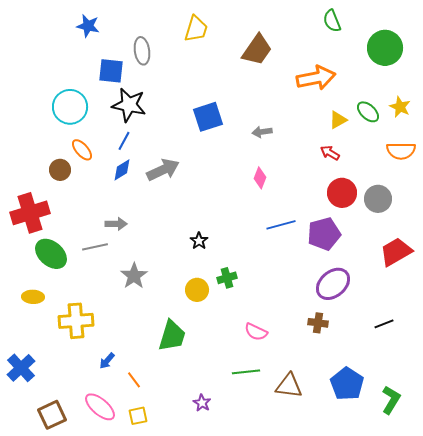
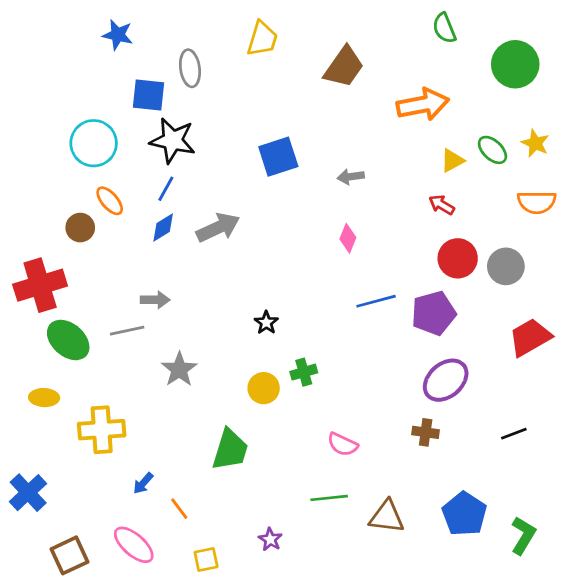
yellow square: (138, 416) -> (206, 559), moved

